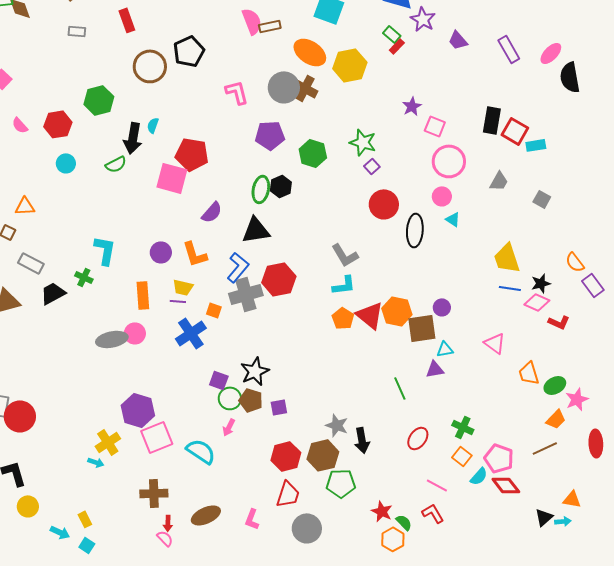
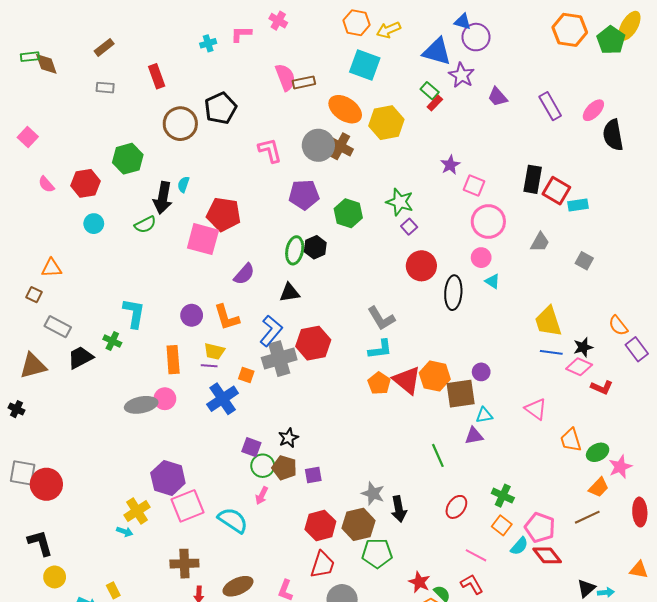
black triangle: (256, 230) -> (290, 293), size x0.7
black star: (255, 371) -> (288, 438), size x0.7
orange triangle: (572, 499) -> (639, 570), moved

